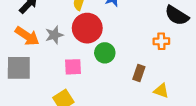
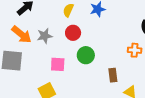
red circle: (87, 28) -> (73, 33), size x0.6
brown rectangle: (139, 73) -> (113, 75), turned -32

